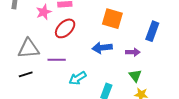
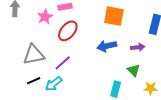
purple line: (57, 60) -> (63, 63), turned -36
green triangle: (135, 76) -> (134, 70), moved
cyan arrow: (78, 78) -> (54, 84), moved

